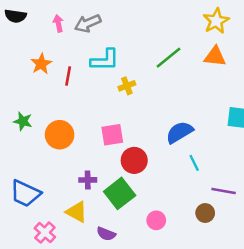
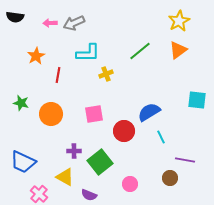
pink arrow: (58, 23) -> (50, 23), turned -80
orange triangle: (215, 56) -> (178, 50), turned -42
red line: (68, 76) -> (58, 75), moved
red circle: (134, 160) -> (124, 131), moved

